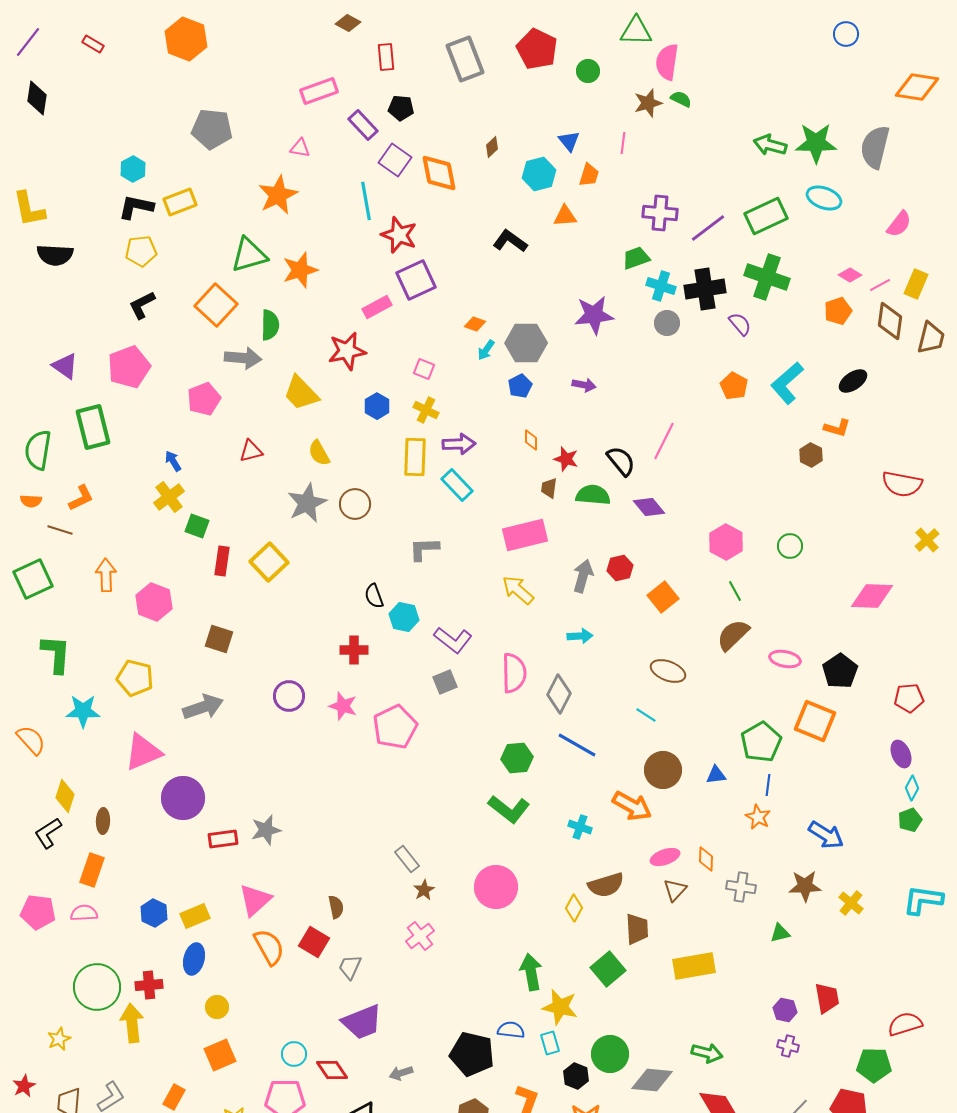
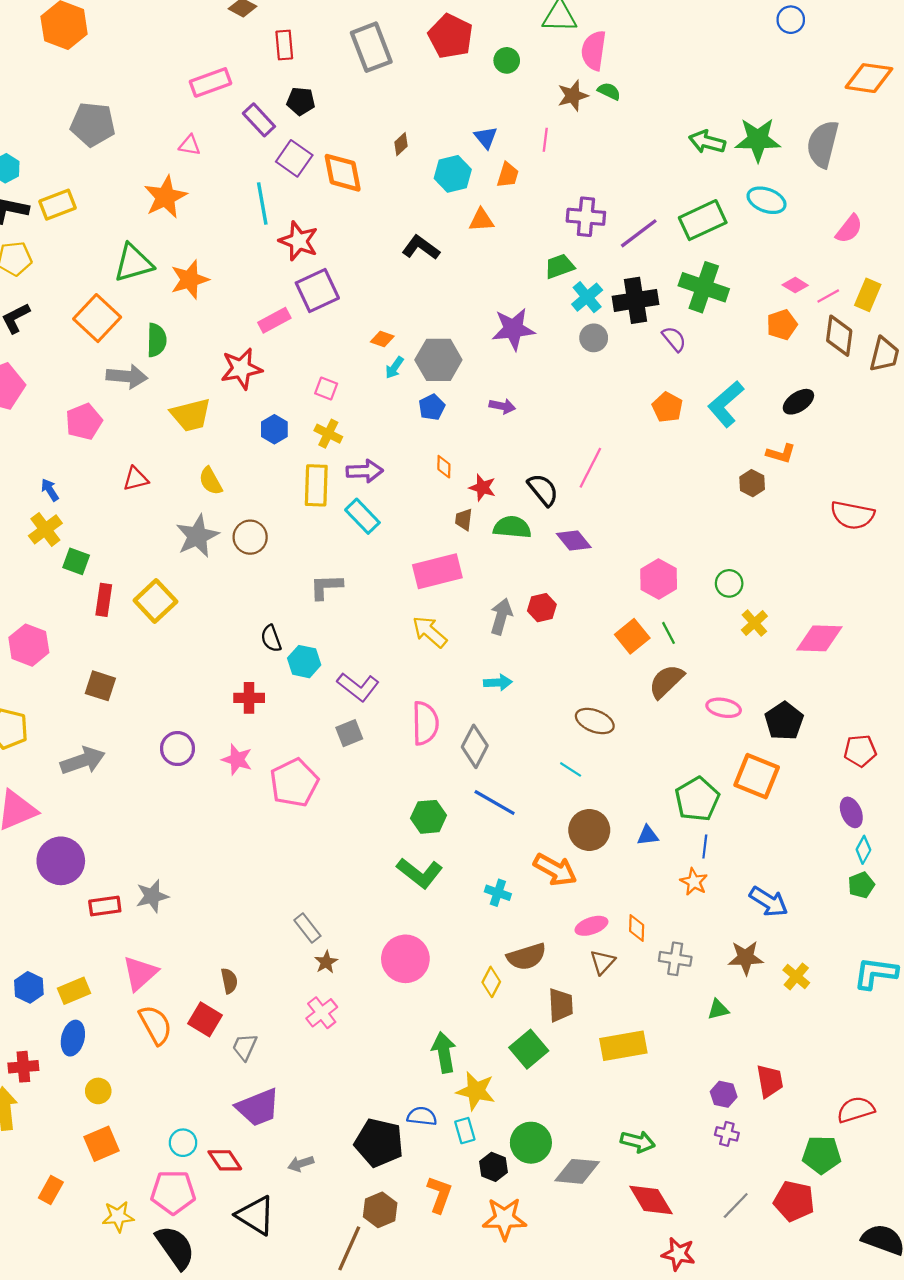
cyan cross: (661, 286) -> (587, 297), turned 32
yellow trapezoid: (301, 393) -> (191, 415), turned -60
yellow cross: (927, 540) -> (754, 623), moved
orange square: (663, 597) -> (632, 636), moved

